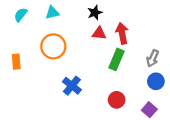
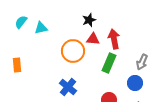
cyan triangle: (52, 13) -> (41, 28), moved
orange circle: (53, 46) -> (73, 51), moved
blue circle: (156, 81) -> (135, 83), moved

